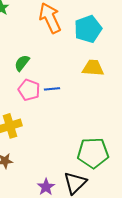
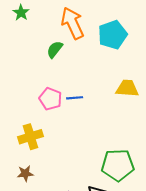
green semicircle: (22, 63) -> (55, 49), moved
yellow trapezoid: (93, 68) -> (127, 88), moved

